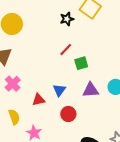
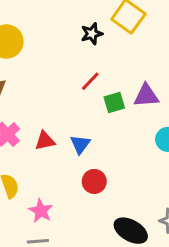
purple triangle: (91, 90) -> (146, 96), moved
red triangle: (39, 100) -> (45, 141), moved

